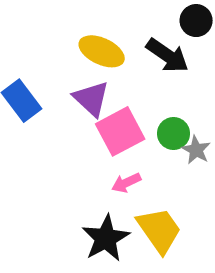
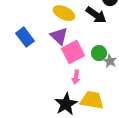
pink arrow: (126, 183) -> (76, 77), turned -56
yellow trapezoid: (159, 230) -> (92, 100), turned -45

